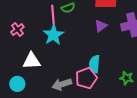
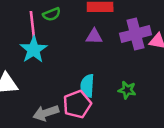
purple triangle: (101, 26) -> (94, 36), turned 40
green star: (126, 78) -> (127, 90), moved

